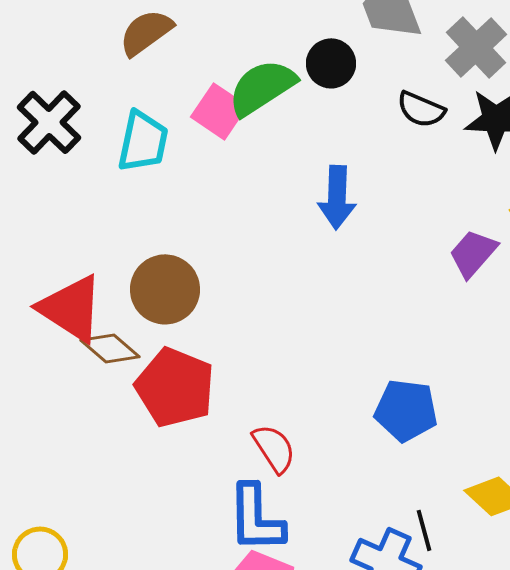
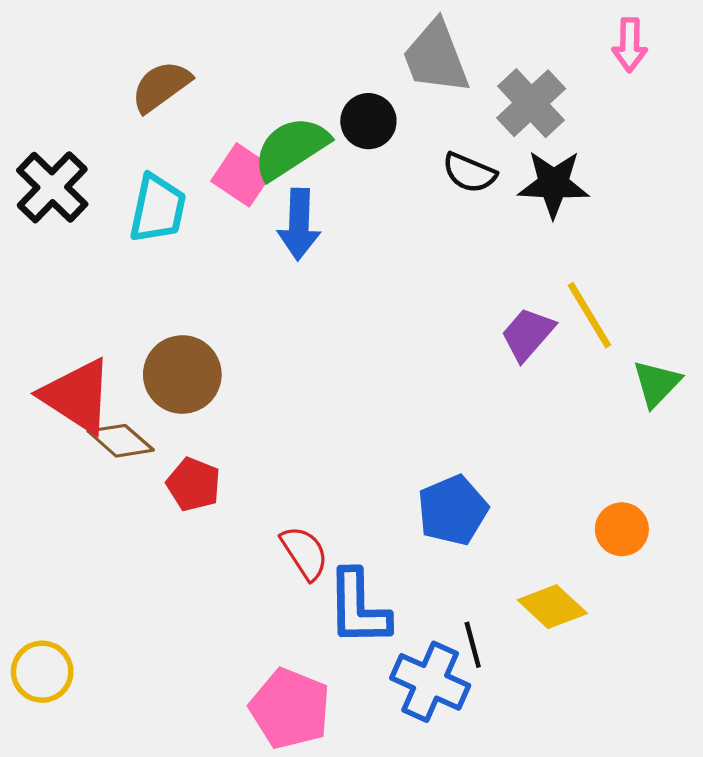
blue arrow: (337, 197) -> (299, 224), moved
red pentagon: (175, 387) -> (194, 484), size x0.6
blue pentagon: (406, 410) -> (453, 510), turned -30
blue L-shape: (256, 518) -> (358, 608), moved

